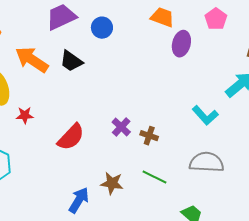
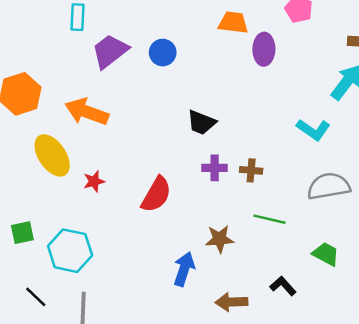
black trapezoid: (71, 61) -> (201, 122), moved
purple cross: (121, 127) -> (215, 168), turned -30

